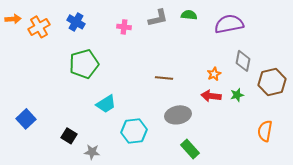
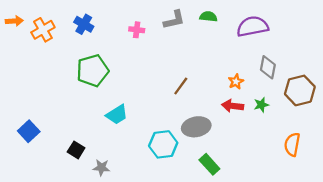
brown line: (164, 78) -> (181, 86), turned -60
cyan hexagon: (134, 131) -> (163, 144), moved

